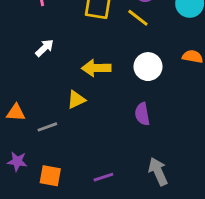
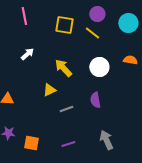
yellow arrow: (96, 68) -> (63, 68), turned 48
gray line: (47, 127) -> (66, 109), moved

